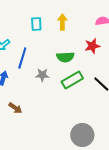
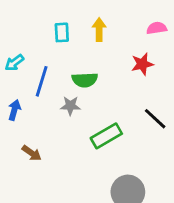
green semicircle: (65, 57) -> (85, 80), moved
green rectangle: (72, 80) -> (106, 136), moved

